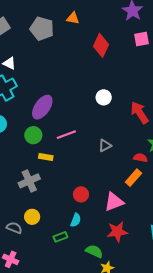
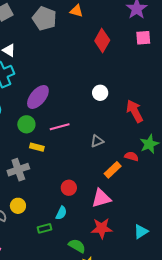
orange rectangle: (133, 178) -> (113, 170), moved

